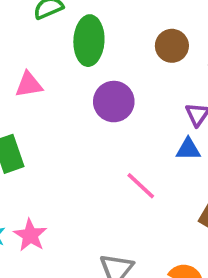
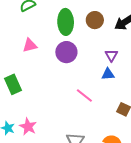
green ellipse: (89, 41) -> (66, 22), moved
pink triangle: (29, 85) -> (30, 45), moved

